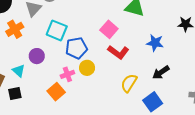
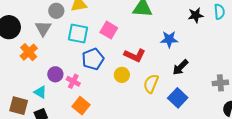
pink square: (109, 29) -> (109, 30), moved
cyan square: (57, 30) -> (78, 34), moved
yellow circle: (87, 68) -> (122, 75), moved
pink cross: (67, 74) -> (73, 81), moved, turned -32

